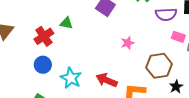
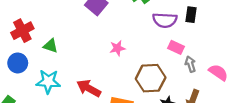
green triangle: (66, 23) -> (51, 46), moved
cyan star: (71, 78) -> (48, 82), turned -30

